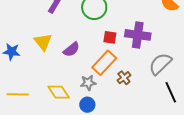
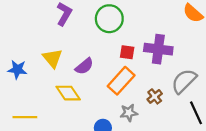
brown cross: (124, 78) -> (155, 96), moved
gray star: (88, 83) -> (129, 113), moved
yellow diamond: (59, 92) -> (68, 93), moved

